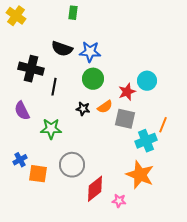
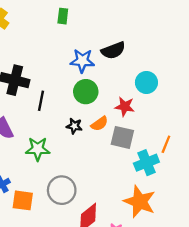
black semicircle: (62, 49) -> (113, 50), moved, turned -40
cyan circle: (147, 81) -> (146, 82), moved
red star: (127, 92) -> (125, 107), turned 30

